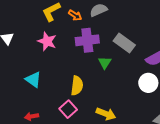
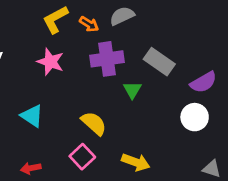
yellow semicircle: (77, 86) -> (94, 123), turned -54

